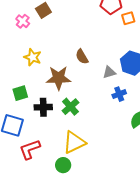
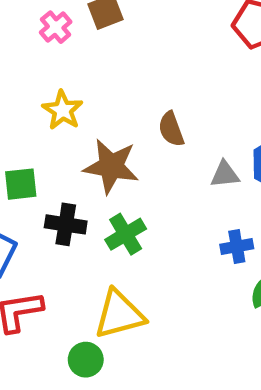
blue cross: (119, 94) -> (237, 247), moved

